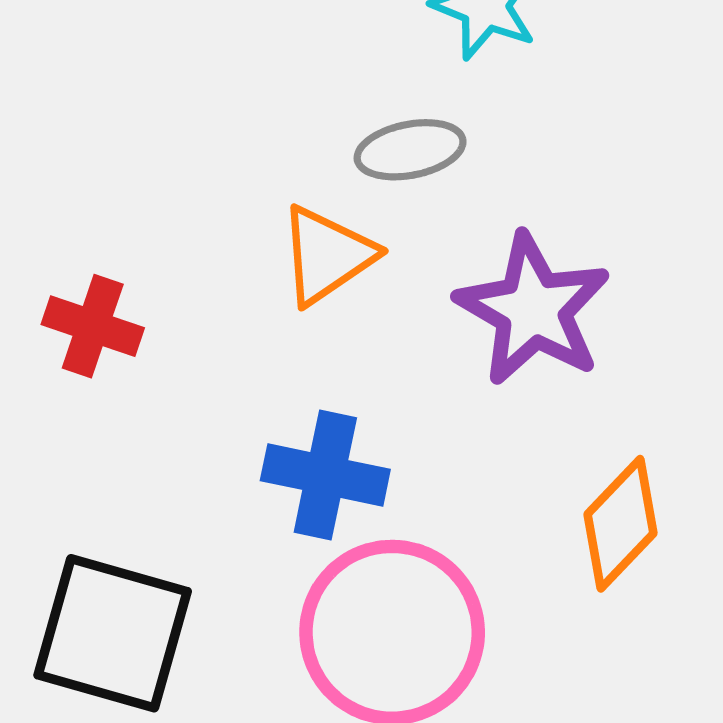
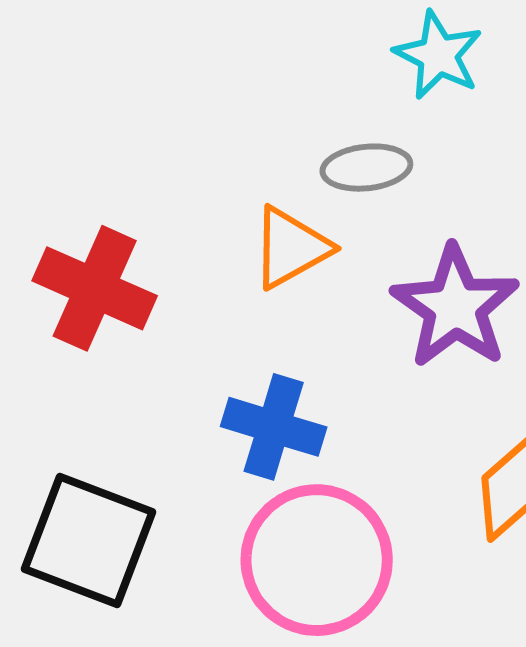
red cross: (93, 326) -> (95, 288), size x1.5

